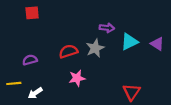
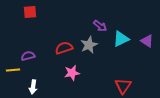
purple arrow: (107, 28) -> (100, 26), turned 32
yellow line: (14, 83) -> (13, 70), moved
white arrow: (35, 93) -> (33, 87), turned -48

